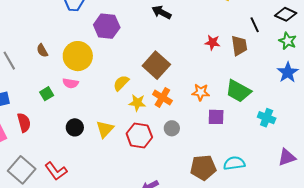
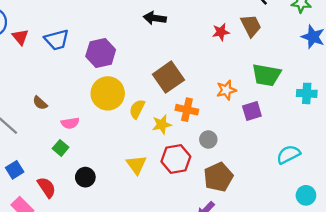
yellow circle: (78, 56) -> (108, 93), moved
brown square: (156, 65) -> (168, 77), turned 32
pink semicircle: (71, 83) -> (70, 123), moved
black circle: (75, 127) -> (85, 177), moved
brown pentagon: (203, 168) -> (218, 177), moved

